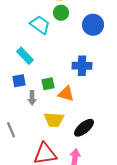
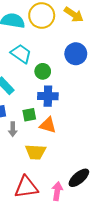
green circle: (61, 13) -> (43, 71), moved
blue cross: (82, 66) -> (48, 96), moved
black ellipse: (84, 128) -> (79, 178), moved

